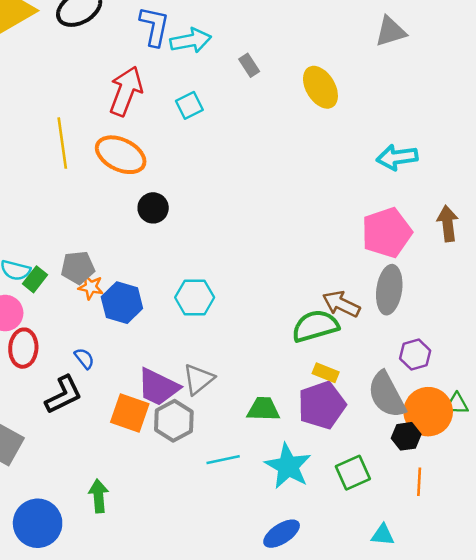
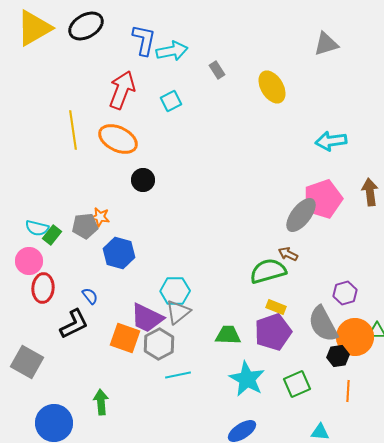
orange star: (91, 287) -> (100, 217), moved
gray ellipse: (389, 290) -> (301, 215), moved, turned 30
cyan hexagon: (195, 297) -> (175, 291), moved
brown arrow: (341, 304) -> (288, 254), size x0.7
cyan line: (223, 460) -> (178, 375), moved

